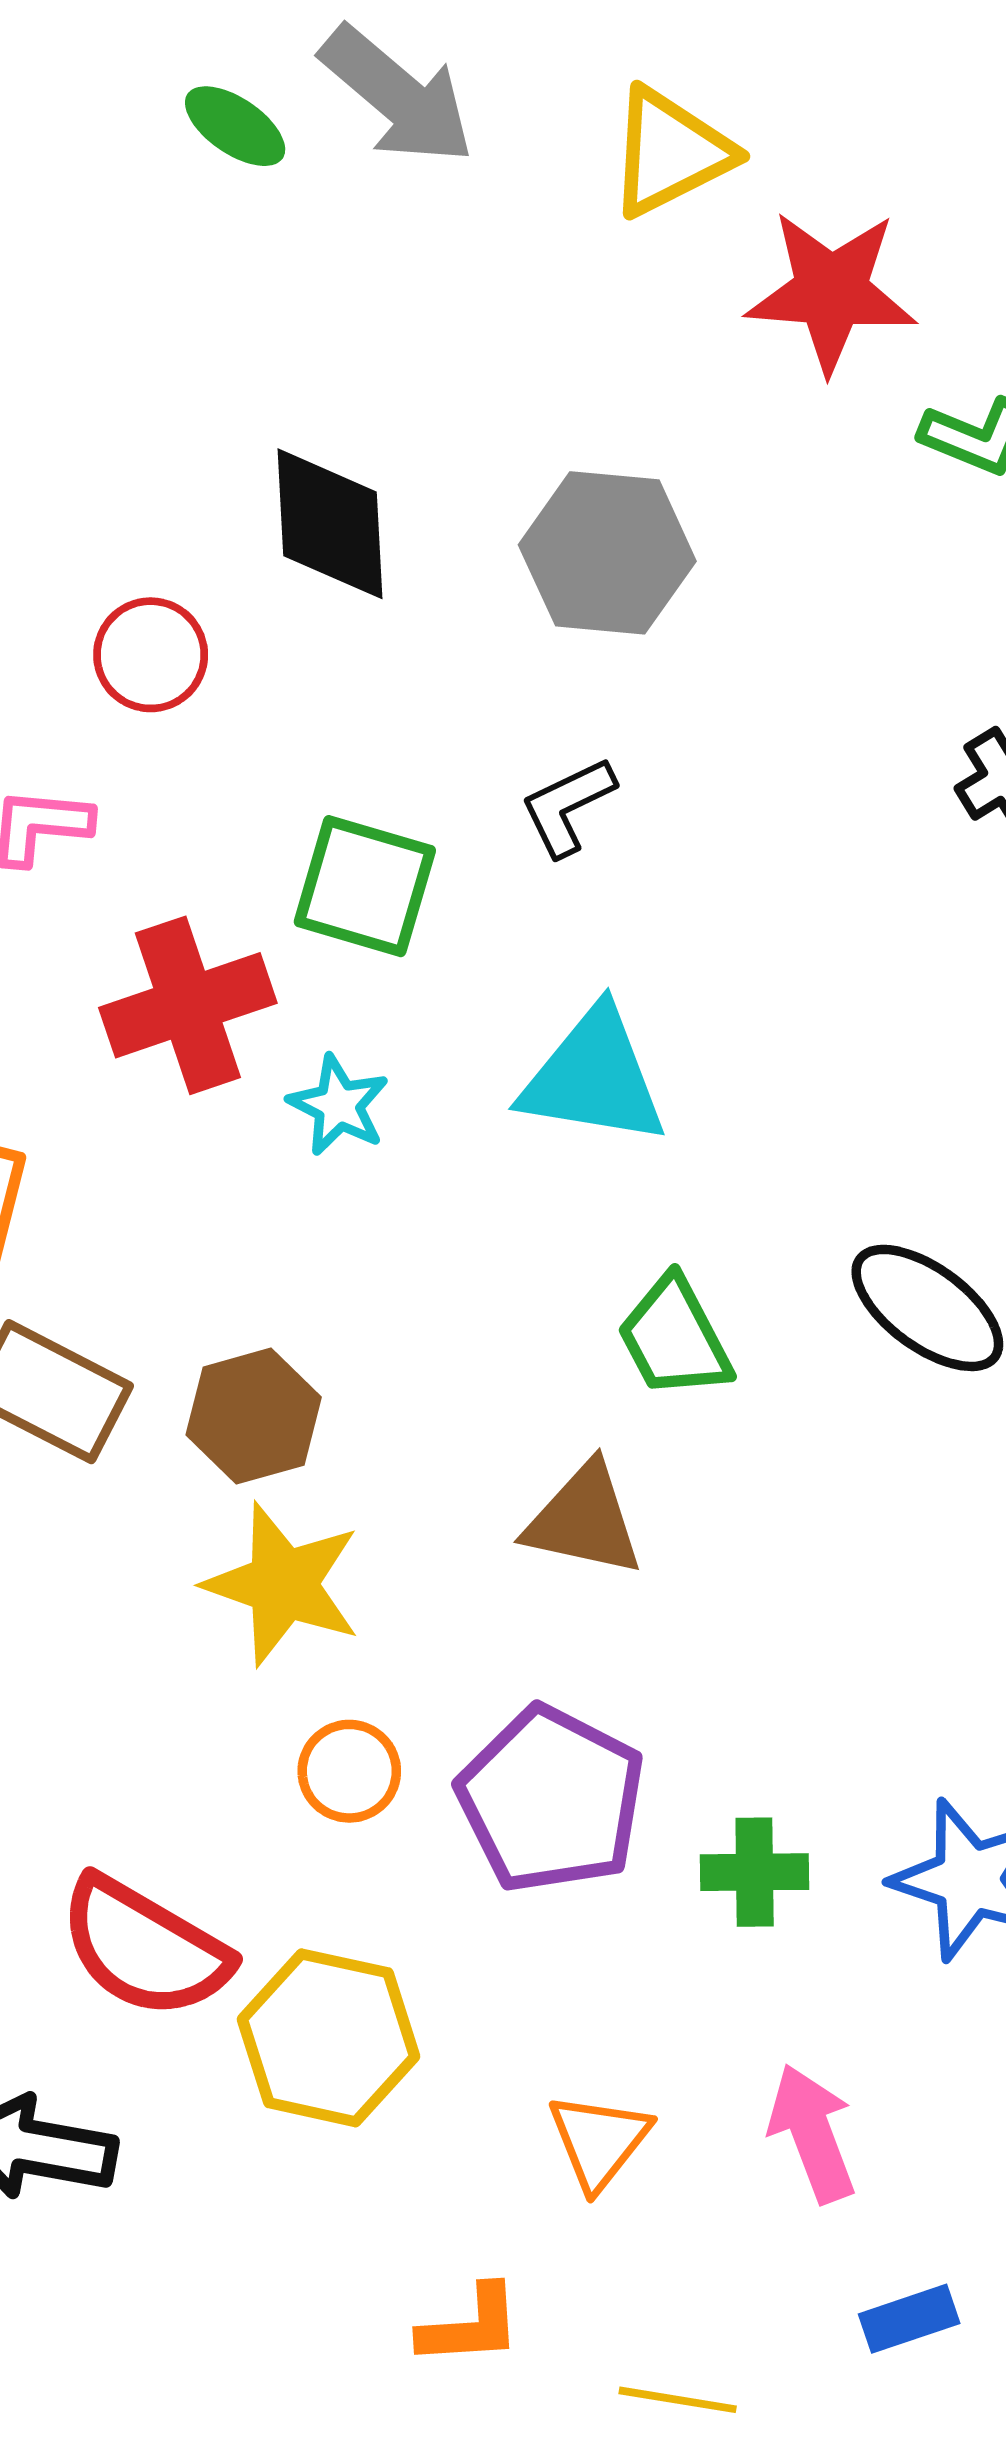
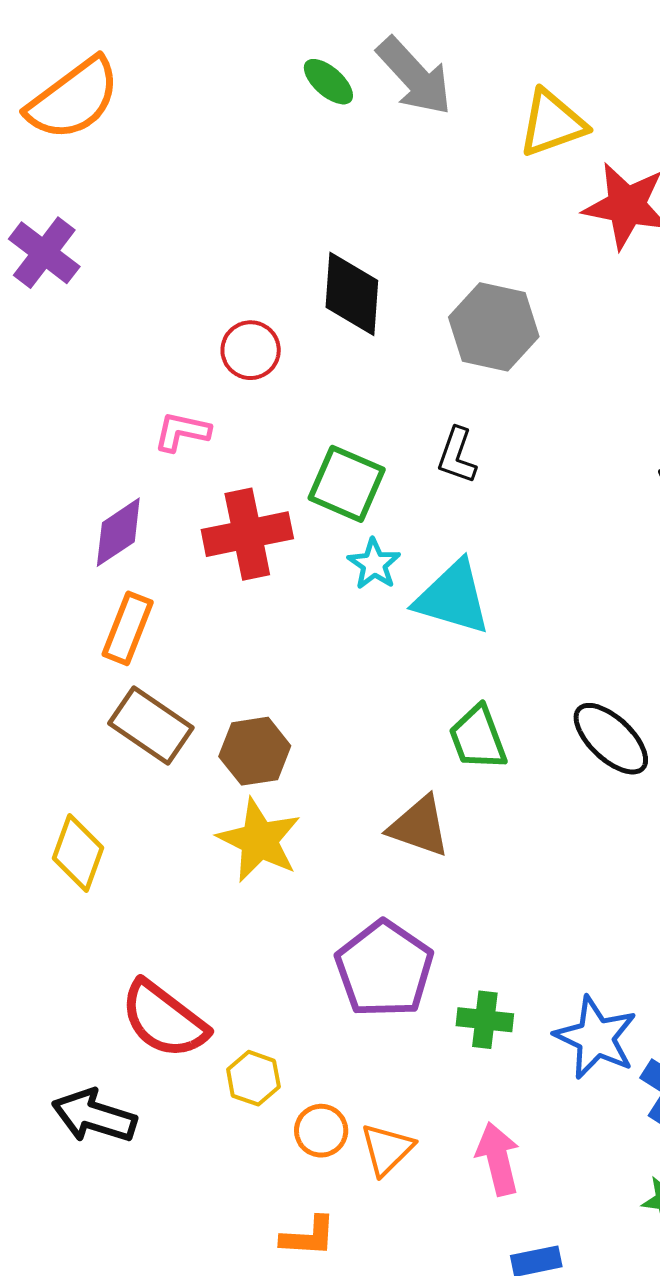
black L-shape: (568, 806) -> (457, 456), turned -52
cyan star: (339, 1105) -> (374, 564), moved
orange circle: (349, 1771) -> (321, 1131), moved
yellow hexagon: (329, 2038) -> (253, 1078), size x0.6

